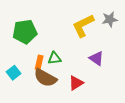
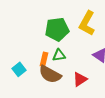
yellow L-shape: (83, 26) -> (87, 23), turned -35
green pentagon: (25, 32) -> (57, 29), moved

